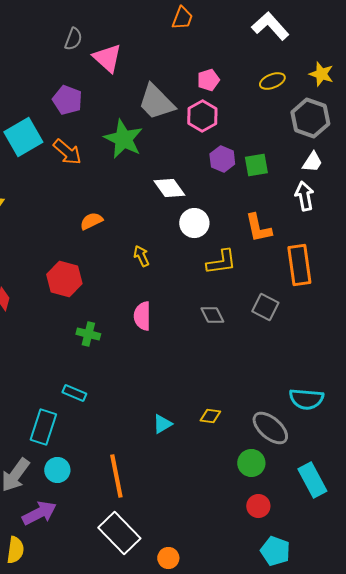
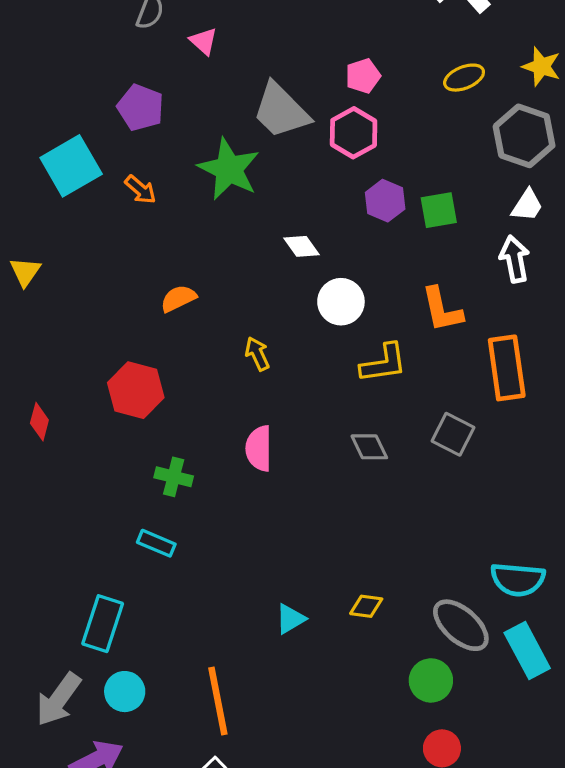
pink triangle: (107, 58) -> (204, 41), size x0.6
orange arrow: (67, 152) -> (140, 190), size x0.7
white diamond: (169, 188) -> (301, 246), size x0.7
cyan rectangle: (74, 393) -> (156, 543), moved
cyan rectangle: (312, 480) -> (527, 650), moved

